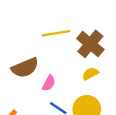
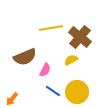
yellow semicircle: (90, 74) -> (71, 60), moved

